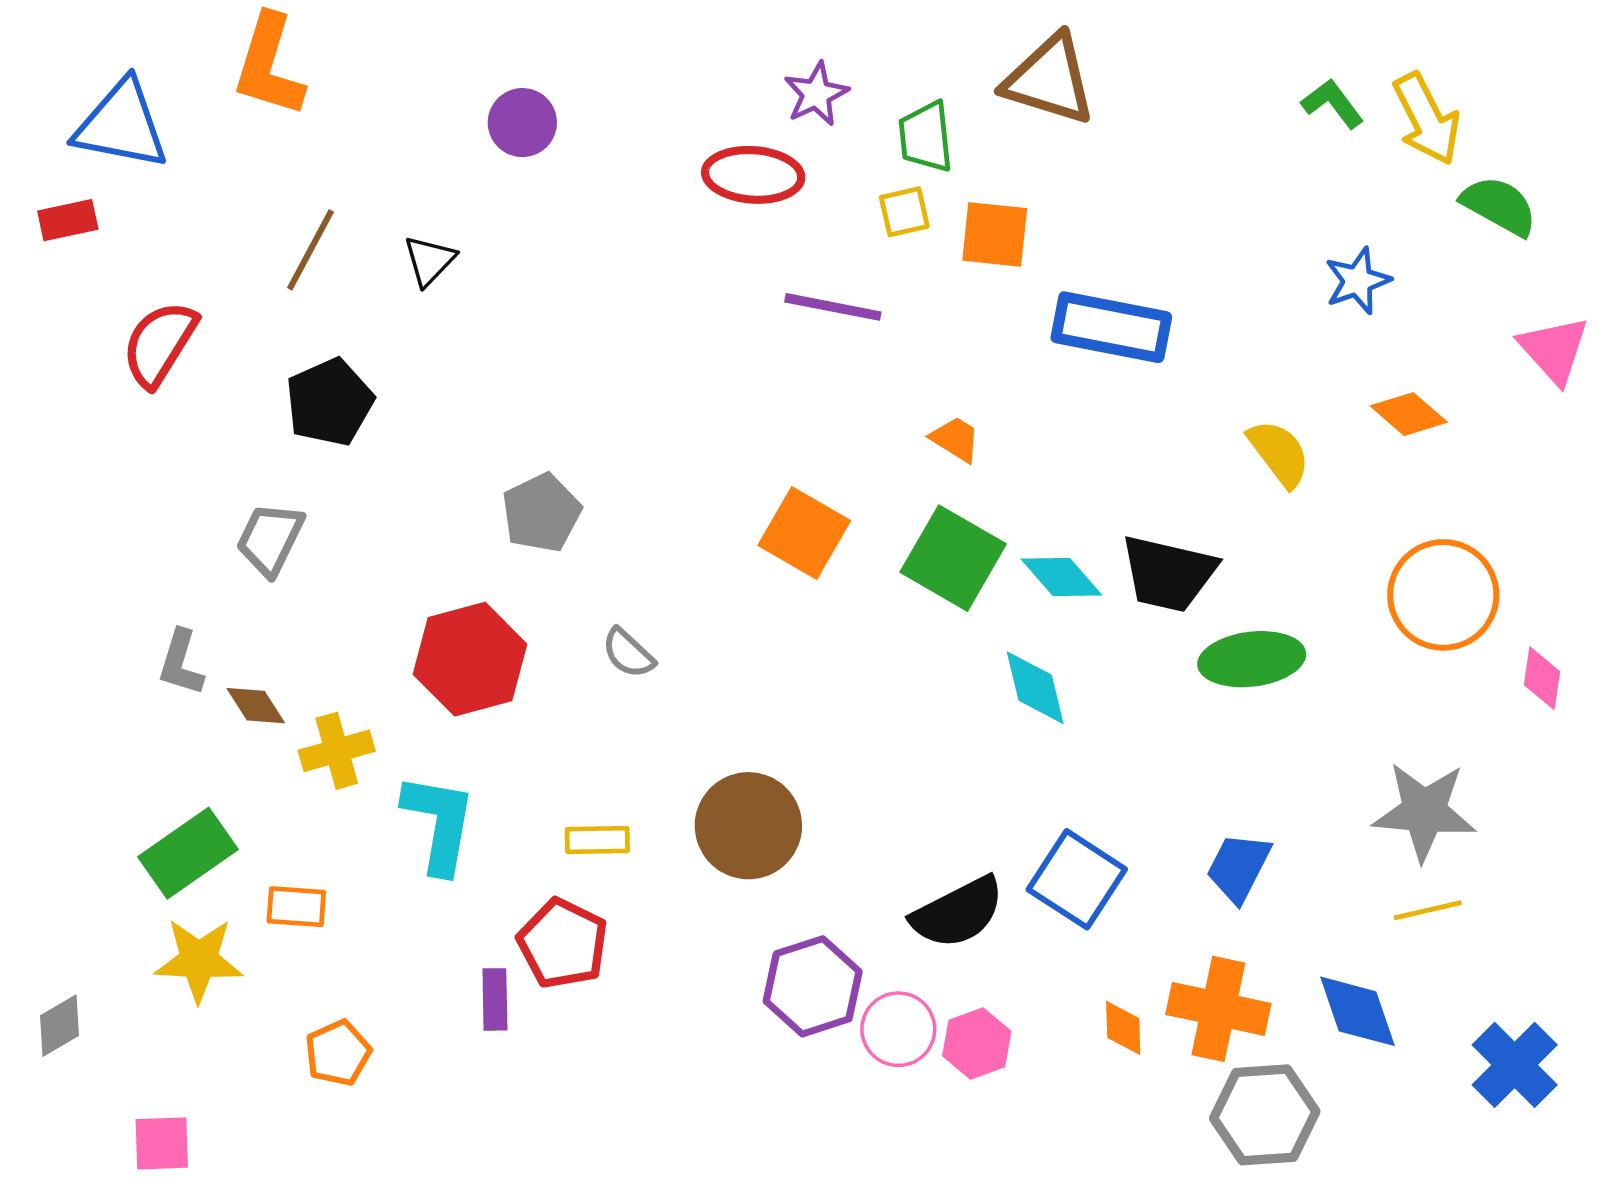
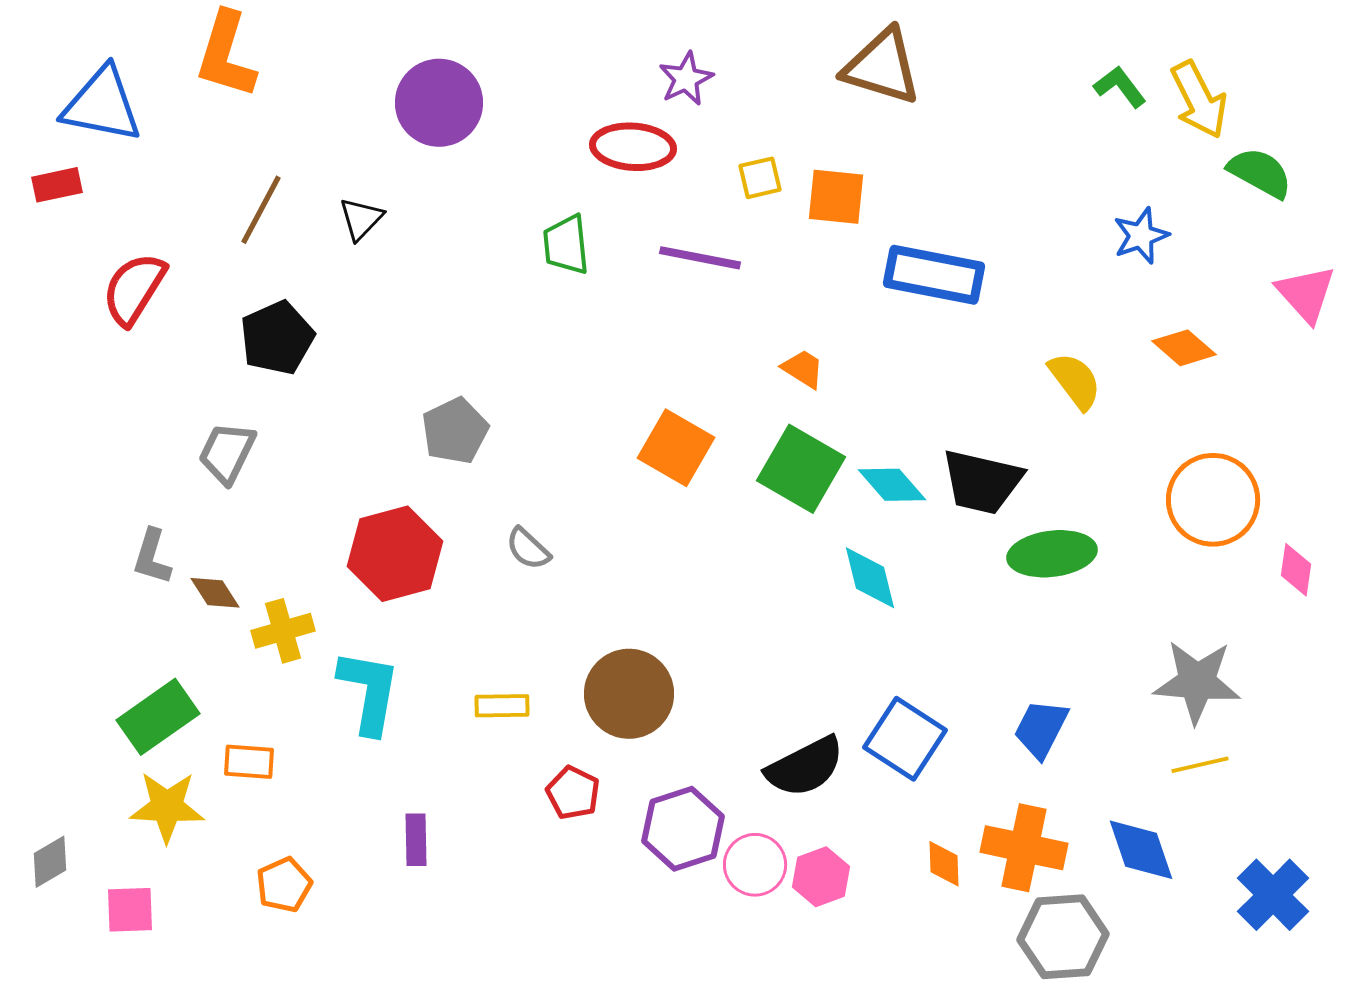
purple circle: (522, 123) -> (439, 103), size x1.5
green trapezoid: (926, 137) -> (566, 245), moved
red pentagon: (563, 944) -> (573, 793), moved, size x0.7
pink square: (162, 1143) -> (130, 910), moved

